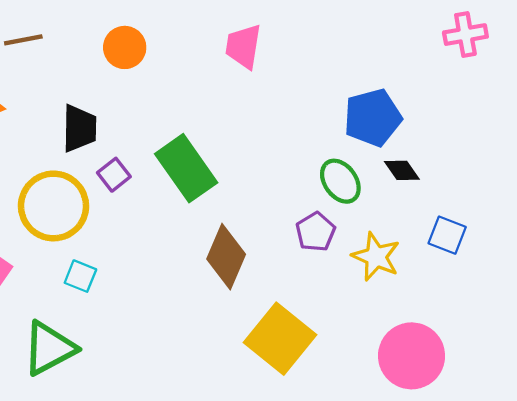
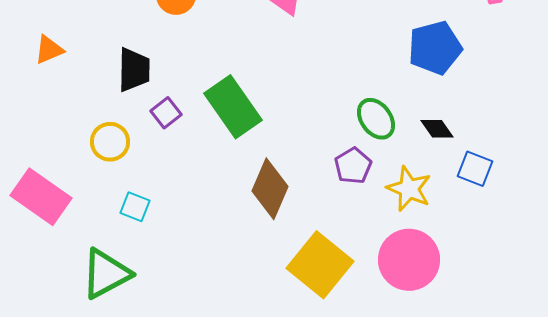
blue pentagon: (373, 118) -> (435, 48), moved
black diamond: (402, 170) -> (437, 129), moved
yellow circle: (54, 206) -> (110, 142), size x0.6
pink circle: (412, 356) -> (409, 260), moved

